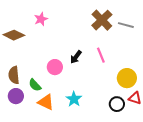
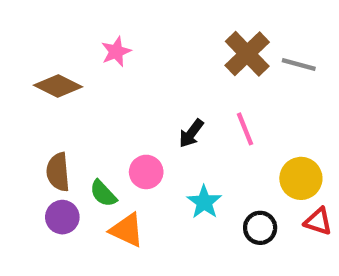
pink circle: (55, 67) -> (146, 172), moved
cyan star: (74, 99) -> (204, 202), moved
black circle: (117, 104) -> (260, 228), moved

